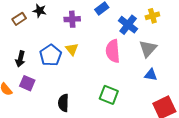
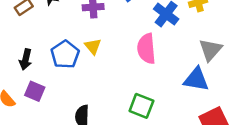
gray triangle: (148, 49) -> (210, 50), moved
blue triangle: (151, 75) -> (196, 79), size x1.5

